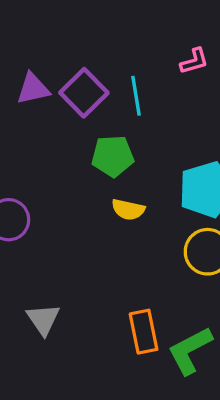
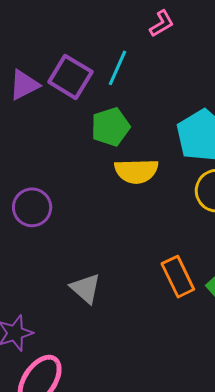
cyan line: (136, 96) -> (118, 68), turned 48
yellow semicircle: (128, 210) -> (136, 171), size x1.4

